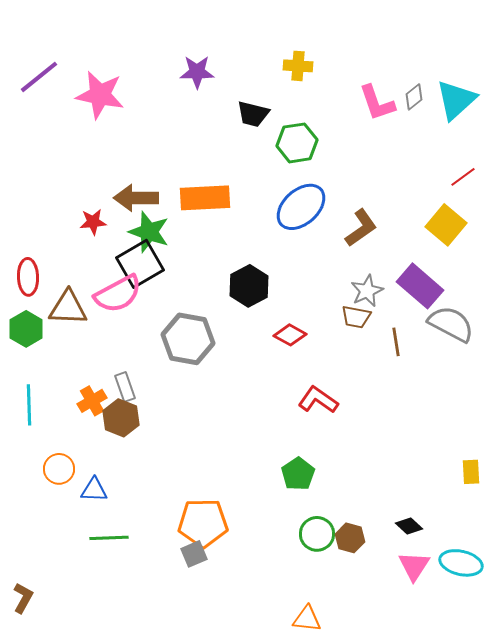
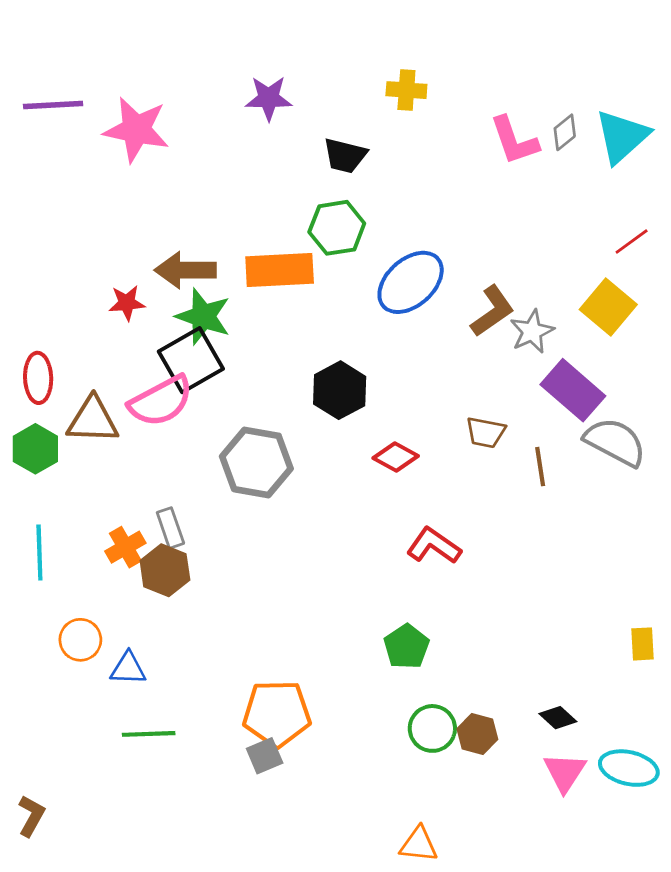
purple line: (39, 77) -> (53, 105), turned 36
green hexagon: (297, 143) -> (337, 228), moved
gray star: (367, 291) -> (532, 332), moved

